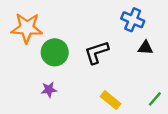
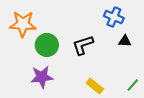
purple star: (49, 90) -> (42, 77), size x1.6

